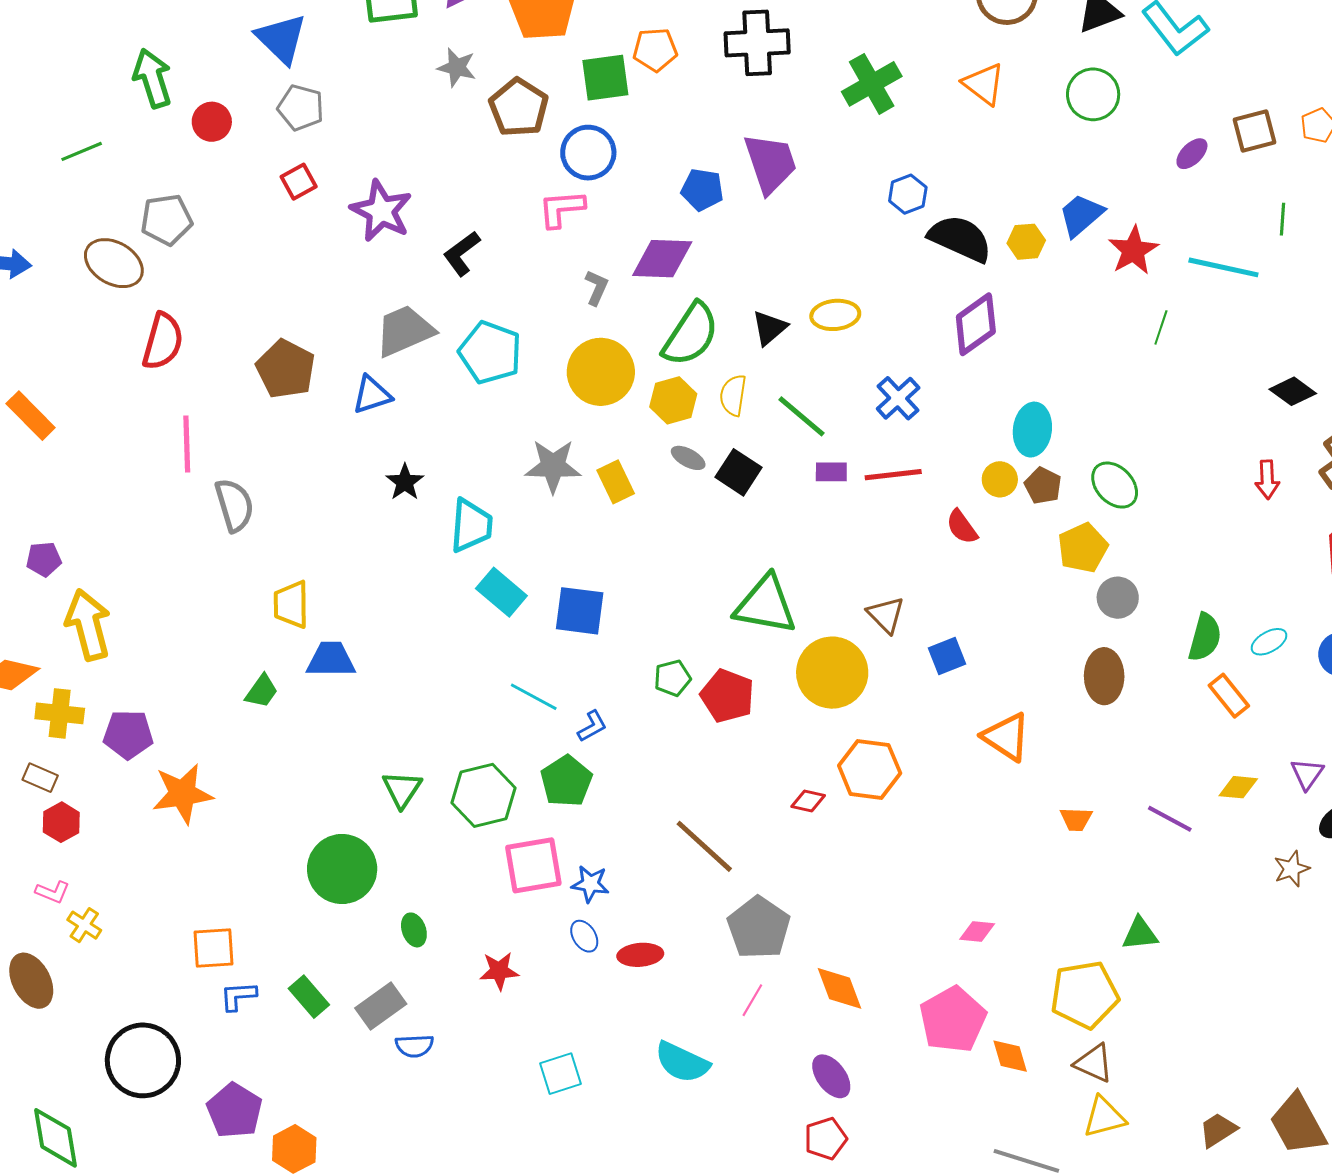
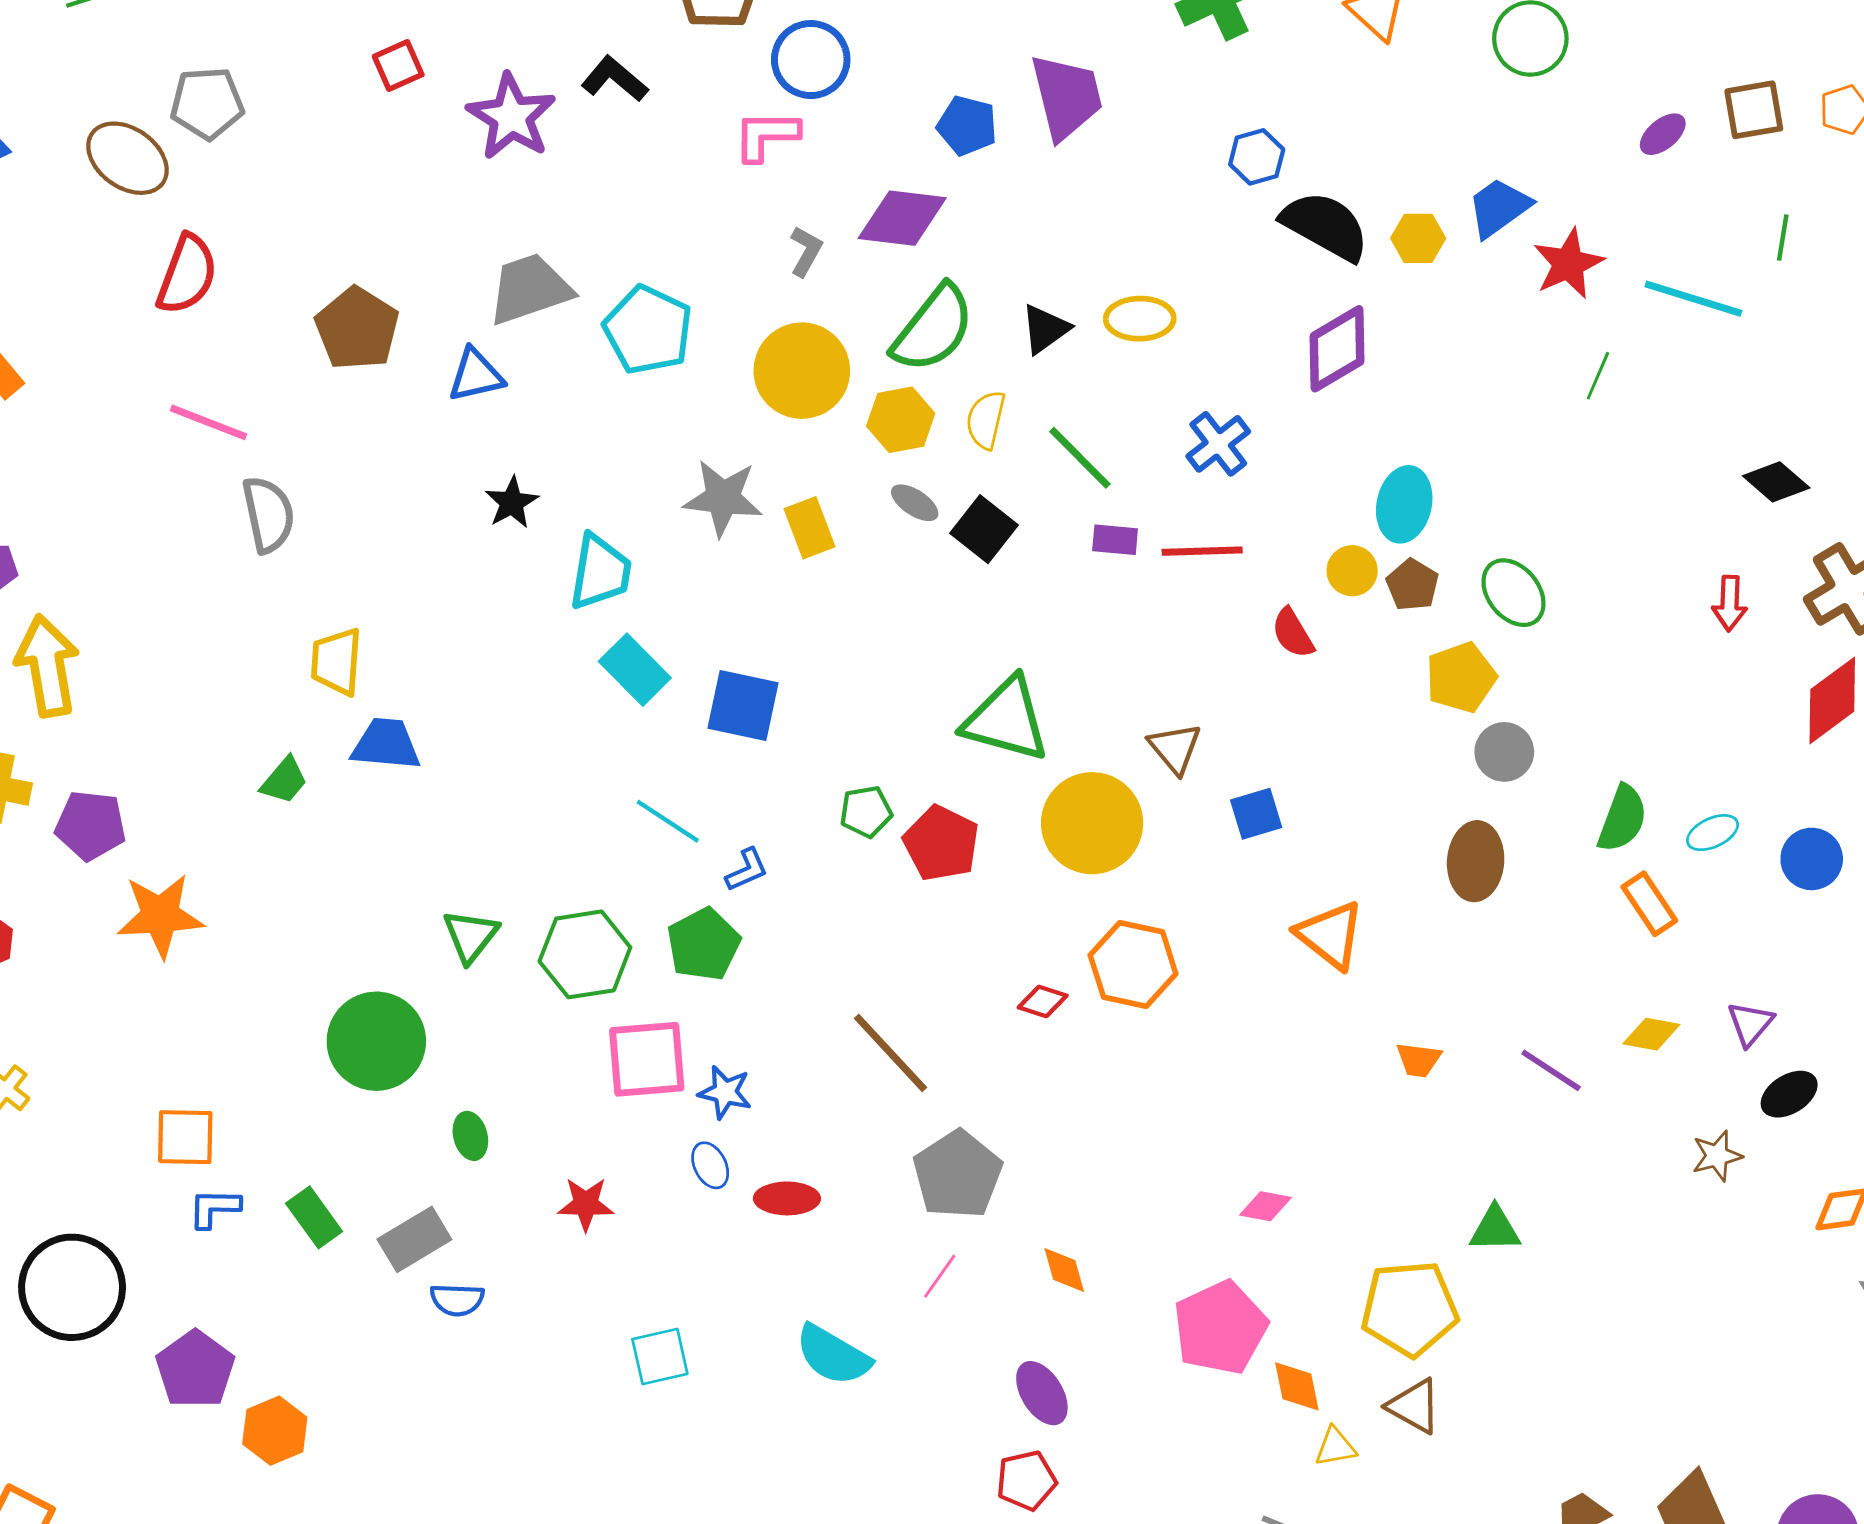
black L-shape: (462, 253) -> (614, 79), moved, turned 72
pink line: (187, 444) -> (208, 422), turned -72
orange diamond: (840, 988) -> (1064, 1270), size x0.7
yellow triangle: (1104, 1117) -> (1335, 1447), moved, size x0.7

